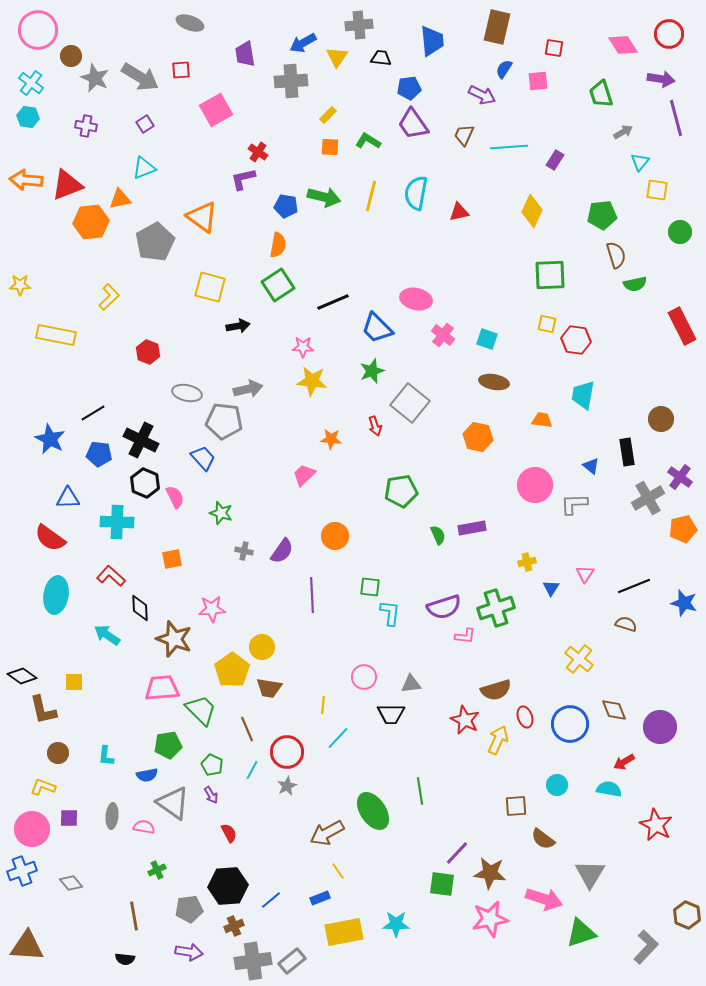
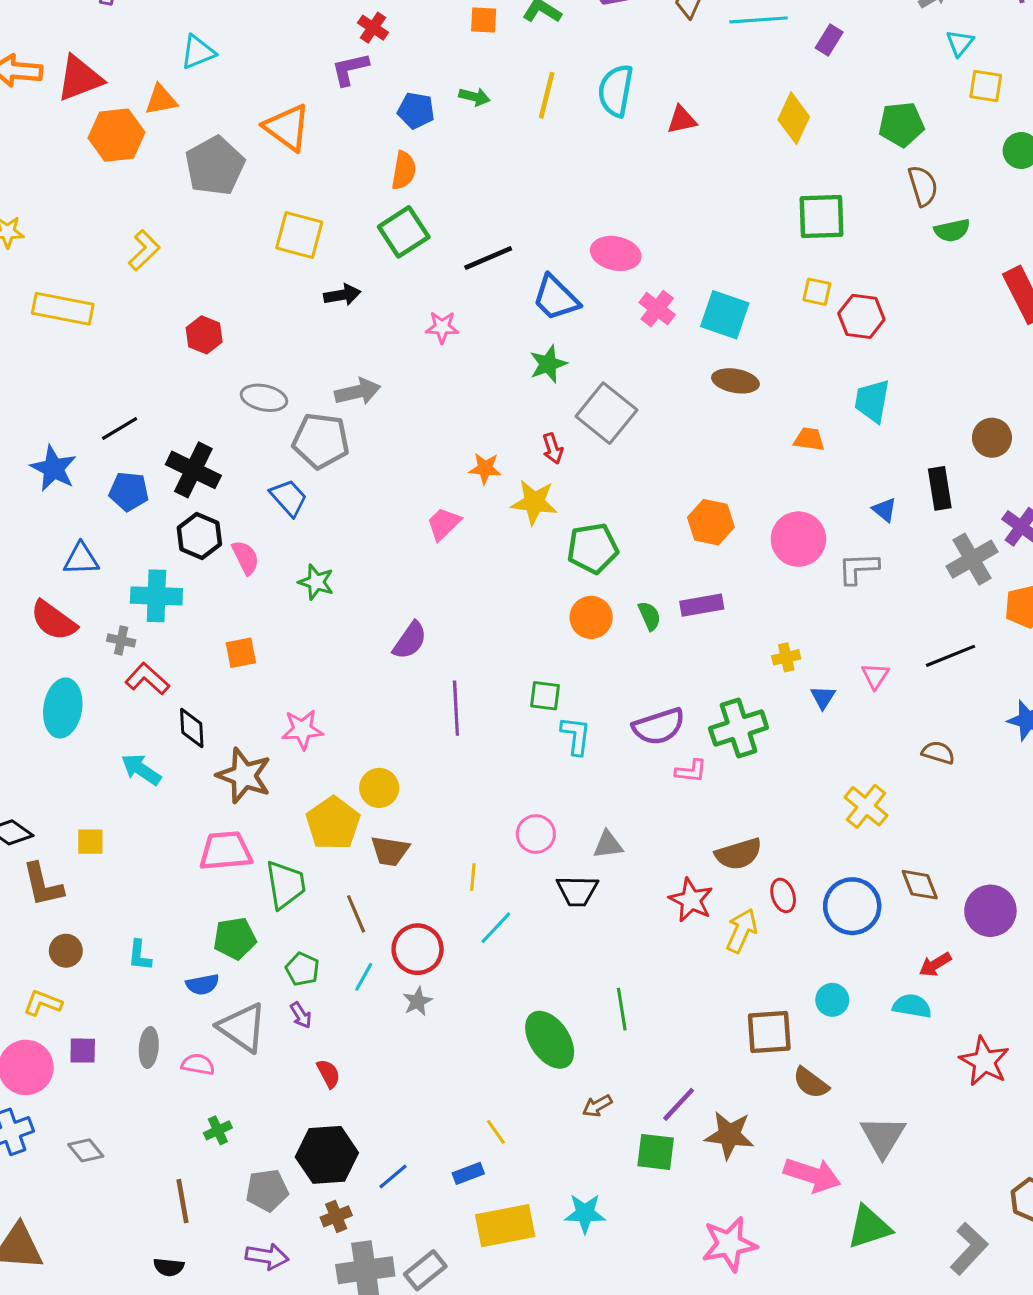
green arrow: (324, 197) -> (474, 97), size x0.6
cyan square: (487, 339) -> (725, 315), size x1.5
yellow star: (312, 381) -> (534, 502), moved
orange hexagon: (478, 437) -> (711, 522), moved
orange circle: (335, 536) -> (591, 617), moved
gray cross: (244, 551) -> (121, 640), moved
black line: (634, 586) -> (950, 656), moved
green trapezoid: (201, 710) -> (285, 885), turned 36
brown square: (516, 806) -> (769, 1032), size x1.4
brown arrow: (327, 833) -> (597, 1106), moved, size x0.6
pink star: (490, 919) -> (729, 1244), moved

